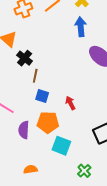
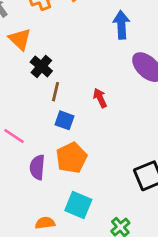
red arrow: (70, 103) -> (100, 98), moved
orange pentagon: (48, 122) -> (72, 158), turned -30
cyan square: (61, 146) -> (78, 205), moved

